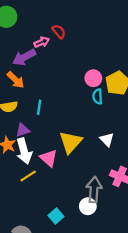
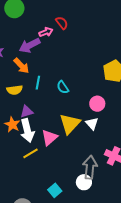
pink circle: (93, 78) -> (97, 104), moved
cyan semicircle: (97, 96) -> (63, 87), moved, turned -32
cyan line: (39, 107) -> (38, 83), moved
white triangle: (107, 140) -> (92, 124), moved
pink triangle: (49, 158) -> (49, 138), turned 36

